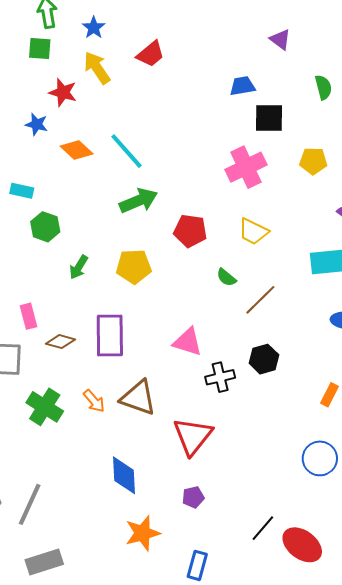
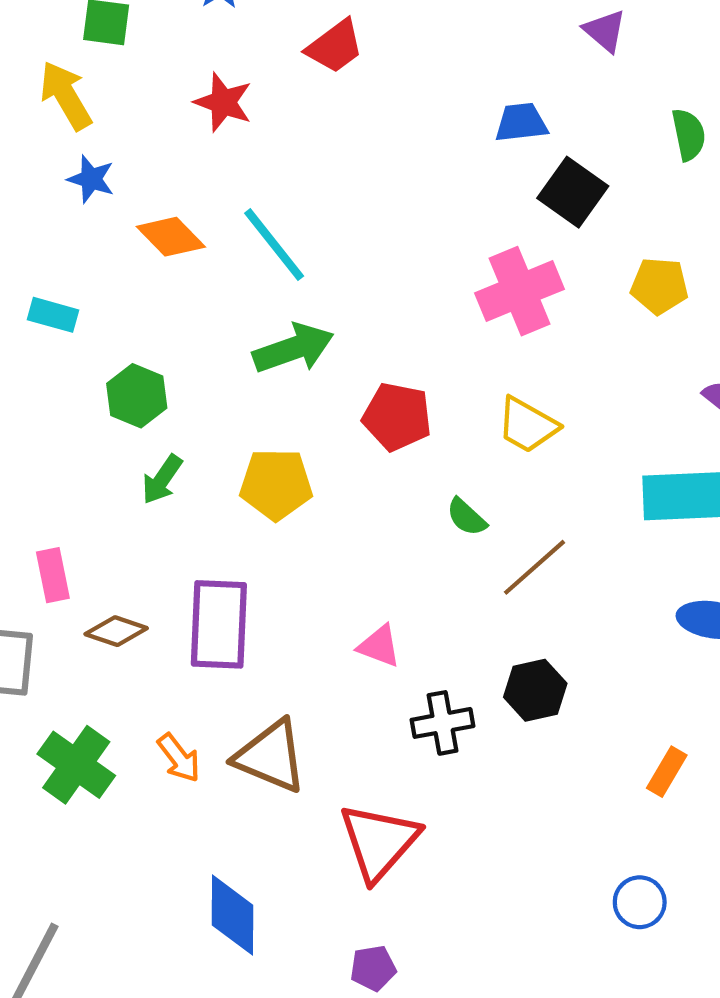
yellow arrow: (97, 68) -> (66, 95), moved
red star: (63, 92) -> (223, 102), moved
black square: (269, 118) -> (573, 192), turned 32
green hexagon: (45, 227) -> (137, 396), moved
pink triangle: (188, 342) -> (379, 646), size x0.7
blue circle: (320, 458) -> (640, 902), size x0.7

